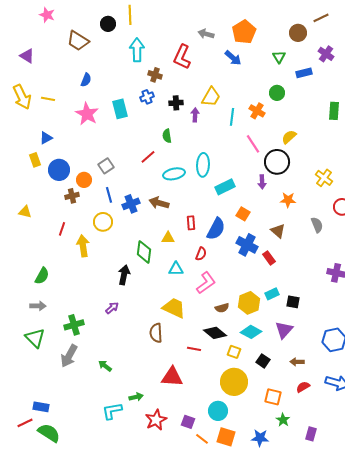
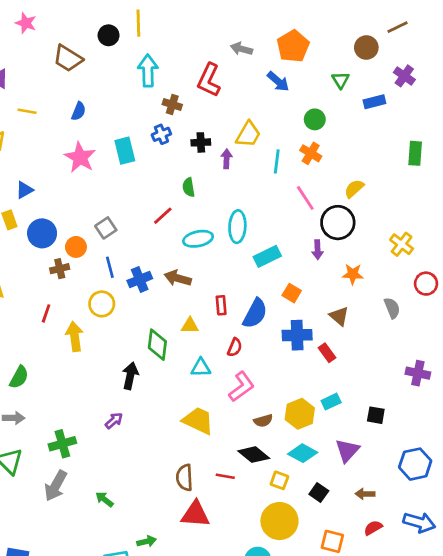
green circle: (277, 93) -> (315, 119), moved
yellow line: (48, 99) -> (27, 111), moved
blue cross: (247, 245) -> (297, 335), turned -30
black square: (293, 302) -> (376, 415), moved
brown semicircle: (156, 333) -> (185, 478), moved

